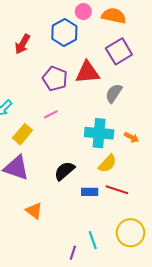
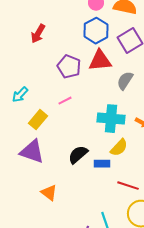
blue hexagon: (64, 33) -> (96, 31), moved
red line: (117, 190) -> (128, 186), moved
blue rectangle: (90, 192) -> (102, 164), moved

